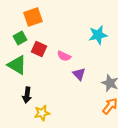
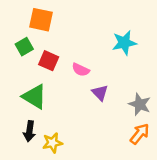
orange square: (33, 17) -> (41, 20), turned 30
green triangle: (17, 65) -> (35, 97), moved
black arrow: (27, 95) -> (29, 131), moved

